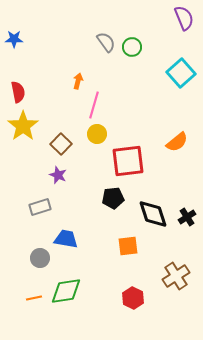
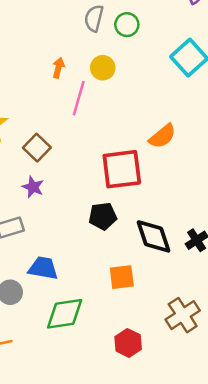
gray semicircle: (106, 42) -> (94, 18), turned -130
yellow circle: (97, 134) -> (103, 68), moved
orange semicircle: (177, 142) -> (162, 136), moved
green diamond: (66, 291) -> (65, 314), moved

